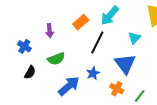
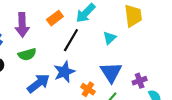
purple arrow: (50, 31) -> (22, 25), size x1.6
blue triangle: (125, 64) -> (111, 72), moved
blue star: (93, 73) -> (64, 72), size x1.5

